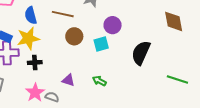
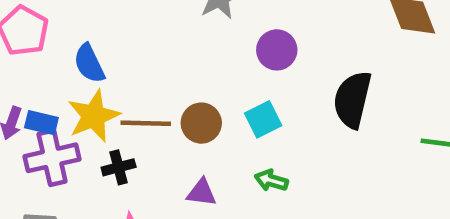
brown line: (63, 14) -> (146, 123), moved
brown circle: (74, 36) -> (201, 123), moved
cyan square: (101, 44) -> (263, 119), moved

